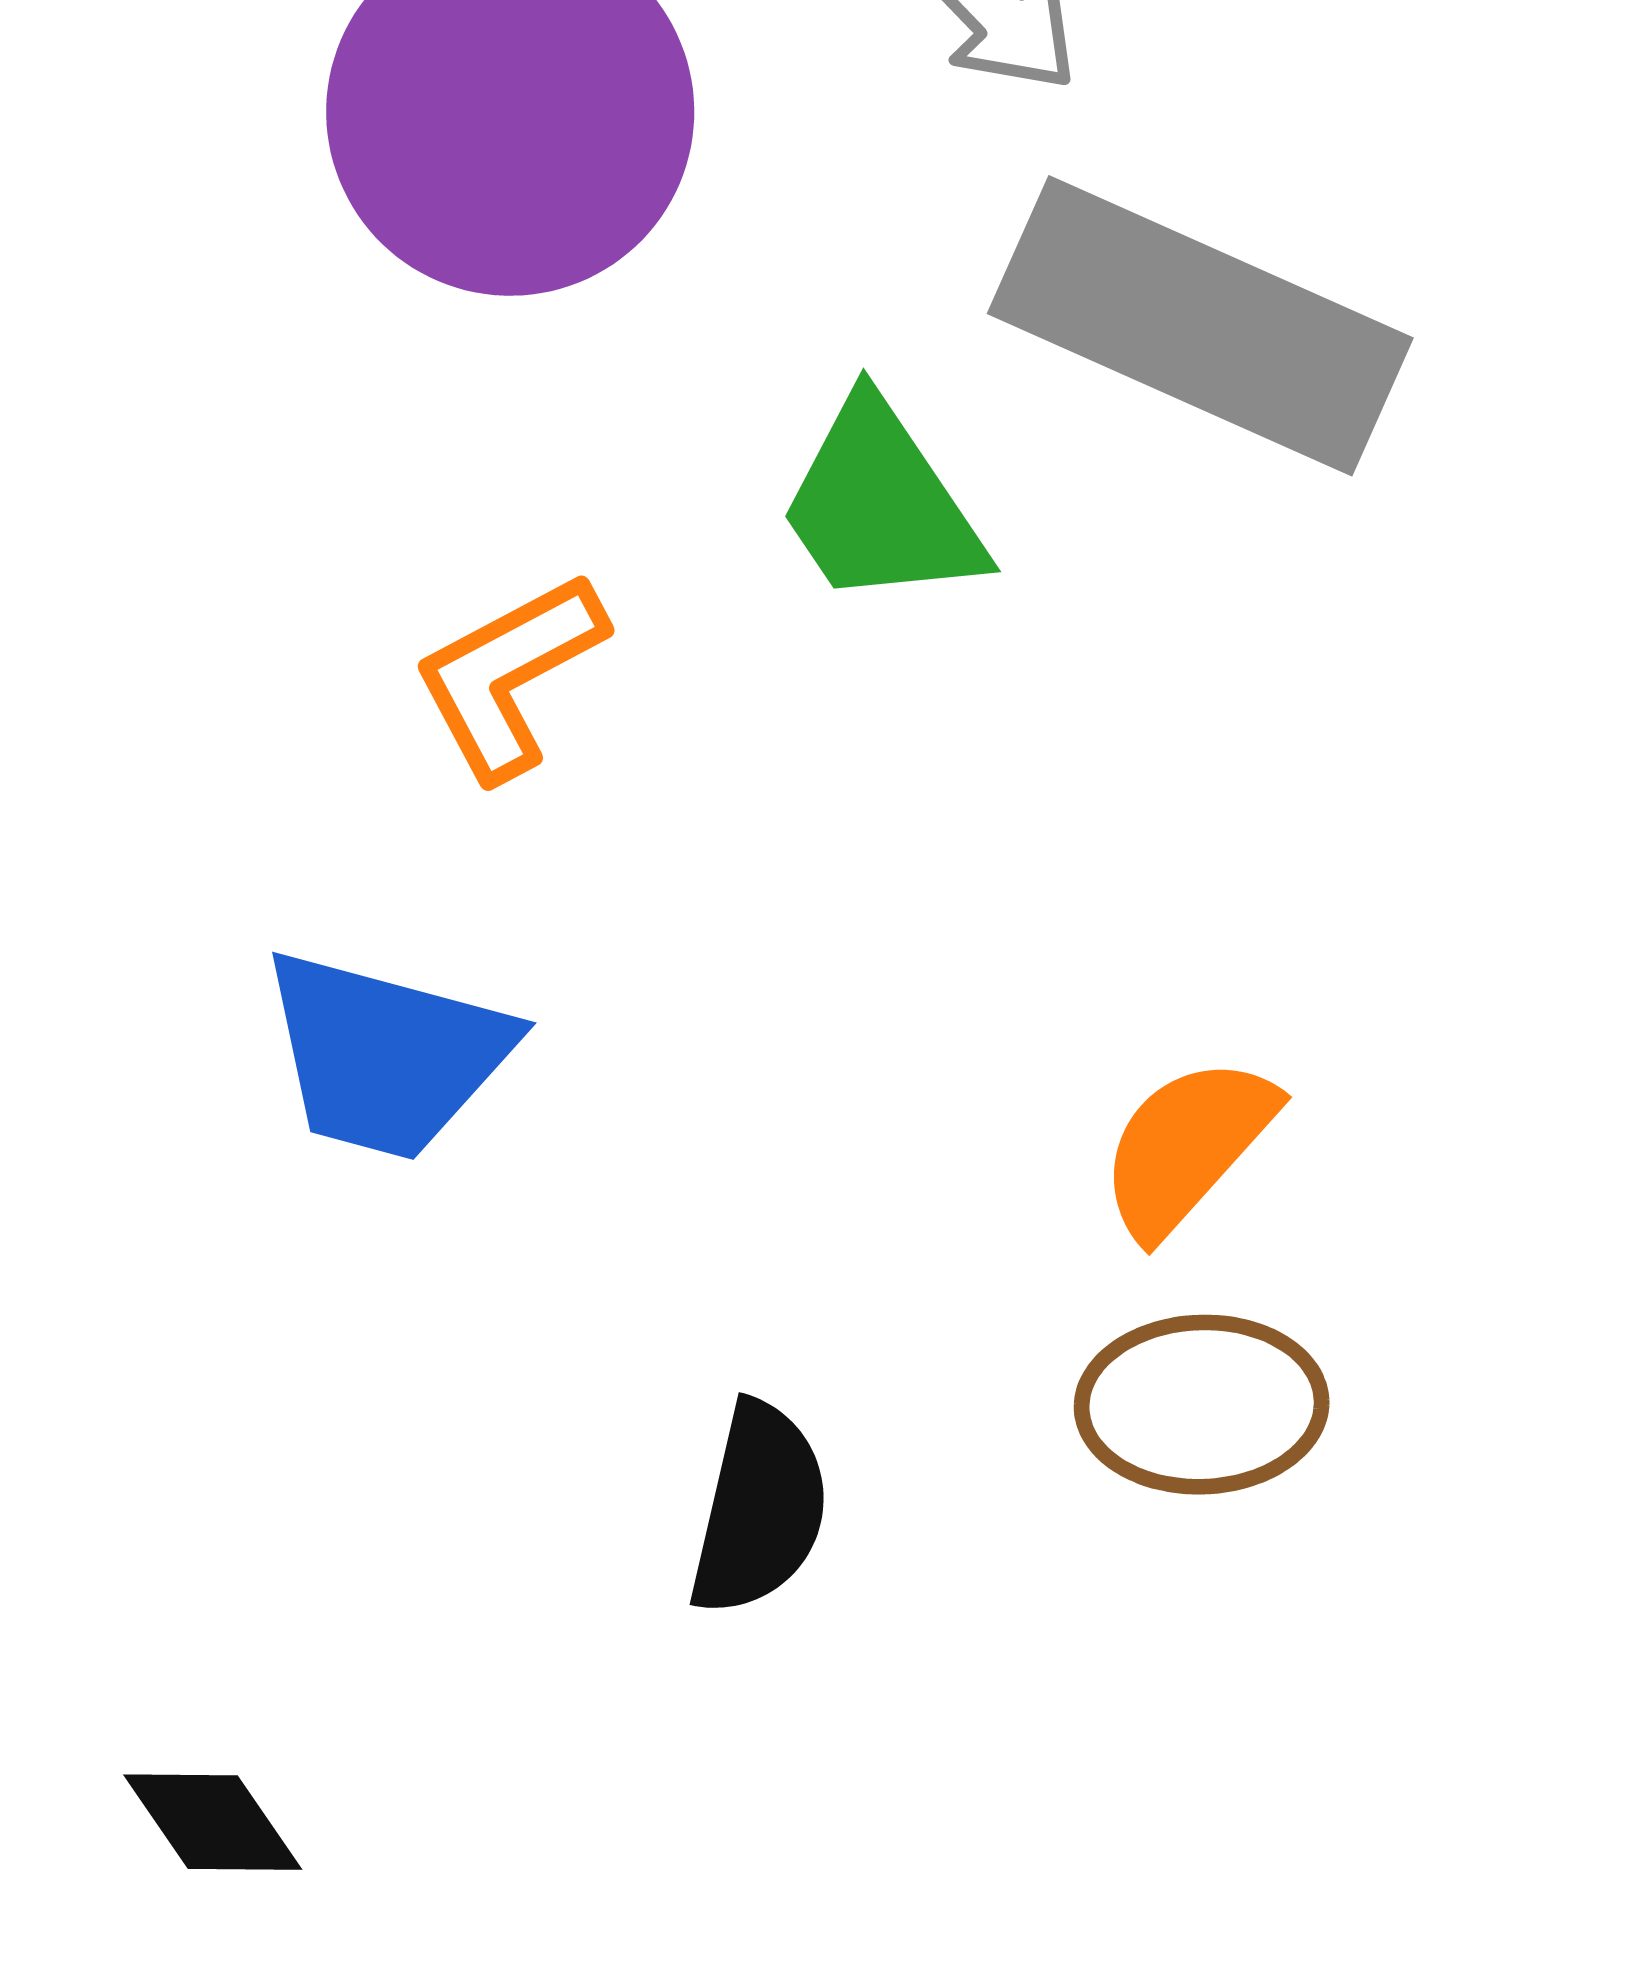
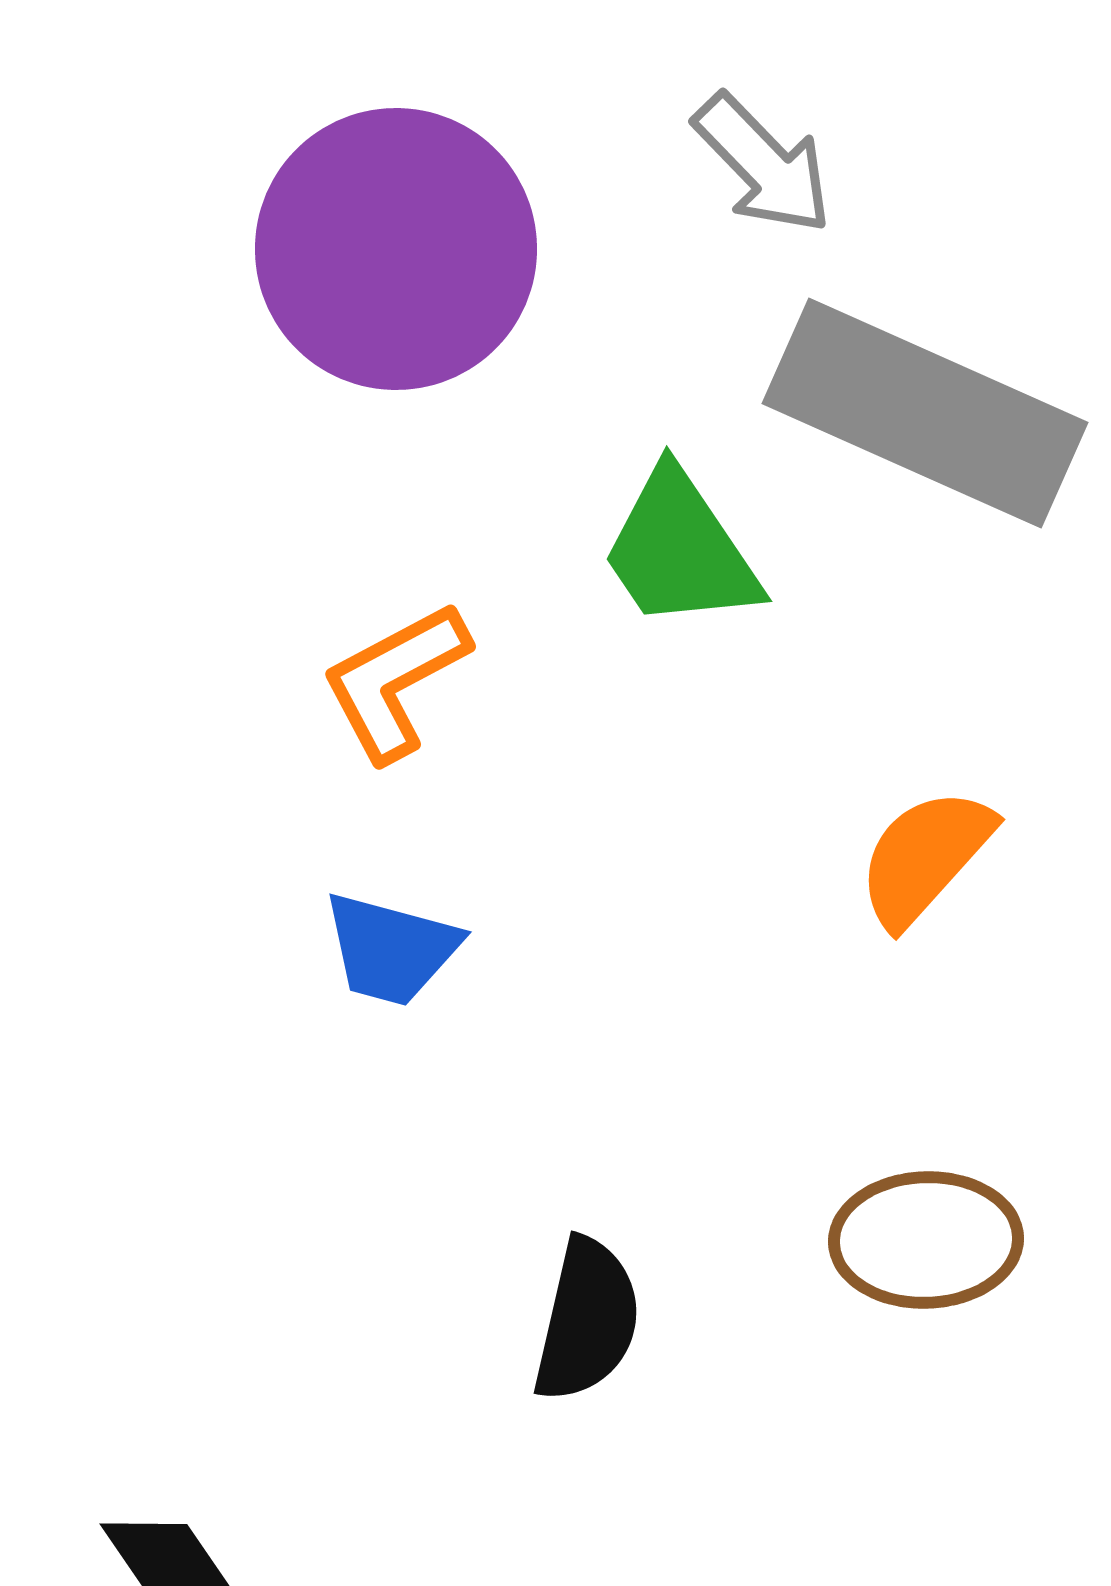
blue trapezoid: (386, 1055) -> (391, 949), moved, size x0.7
orange semicircle: (1187, 1146) -> (925, 857), moved

